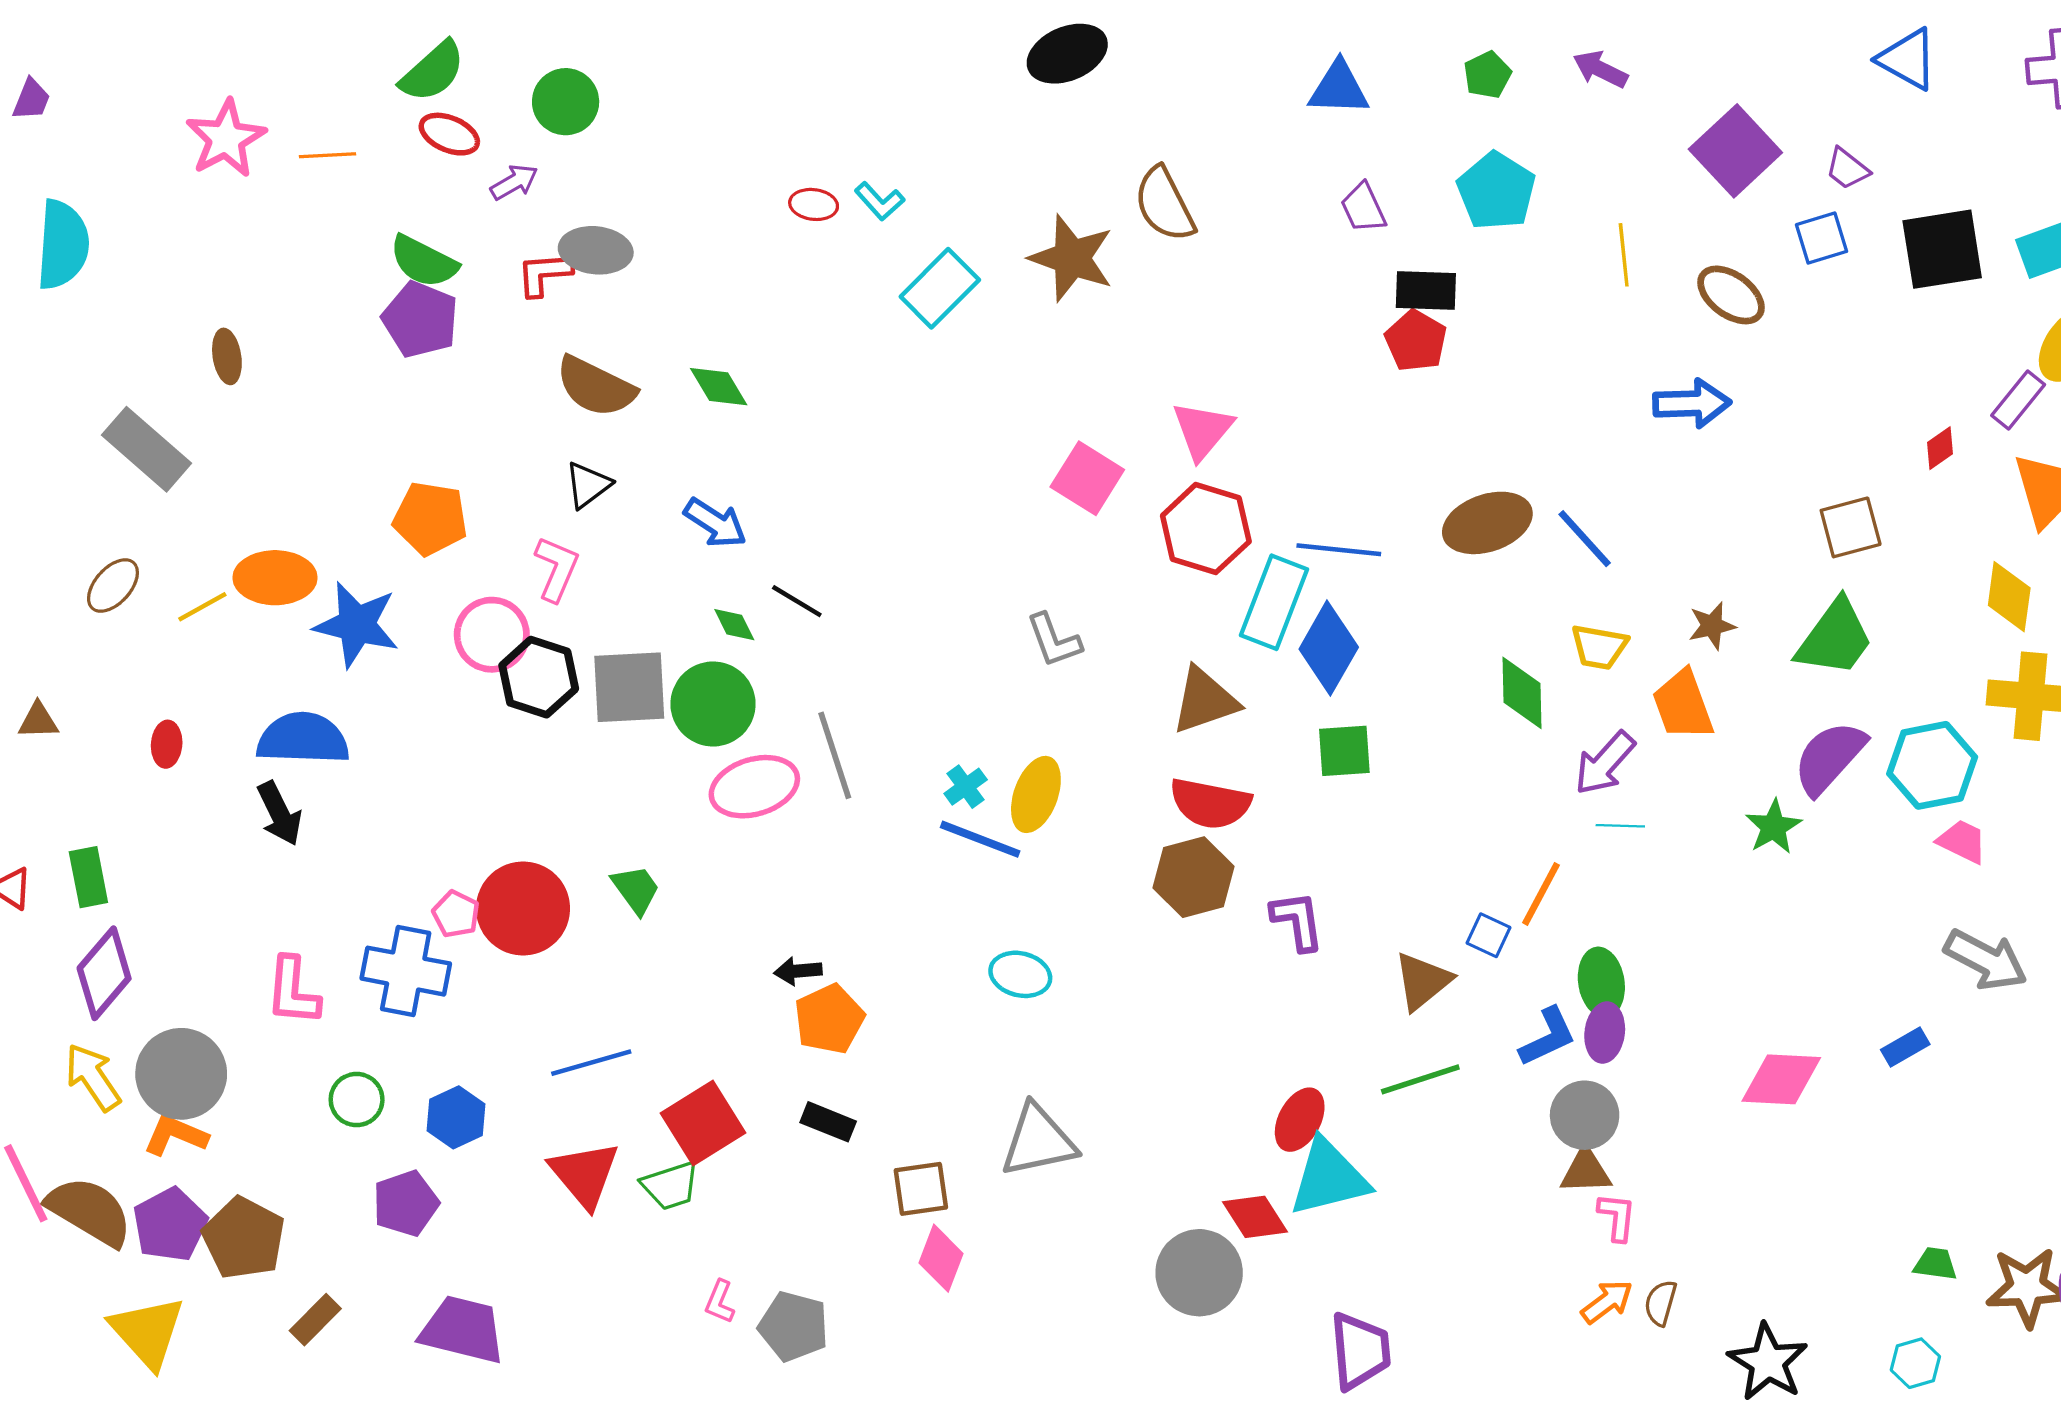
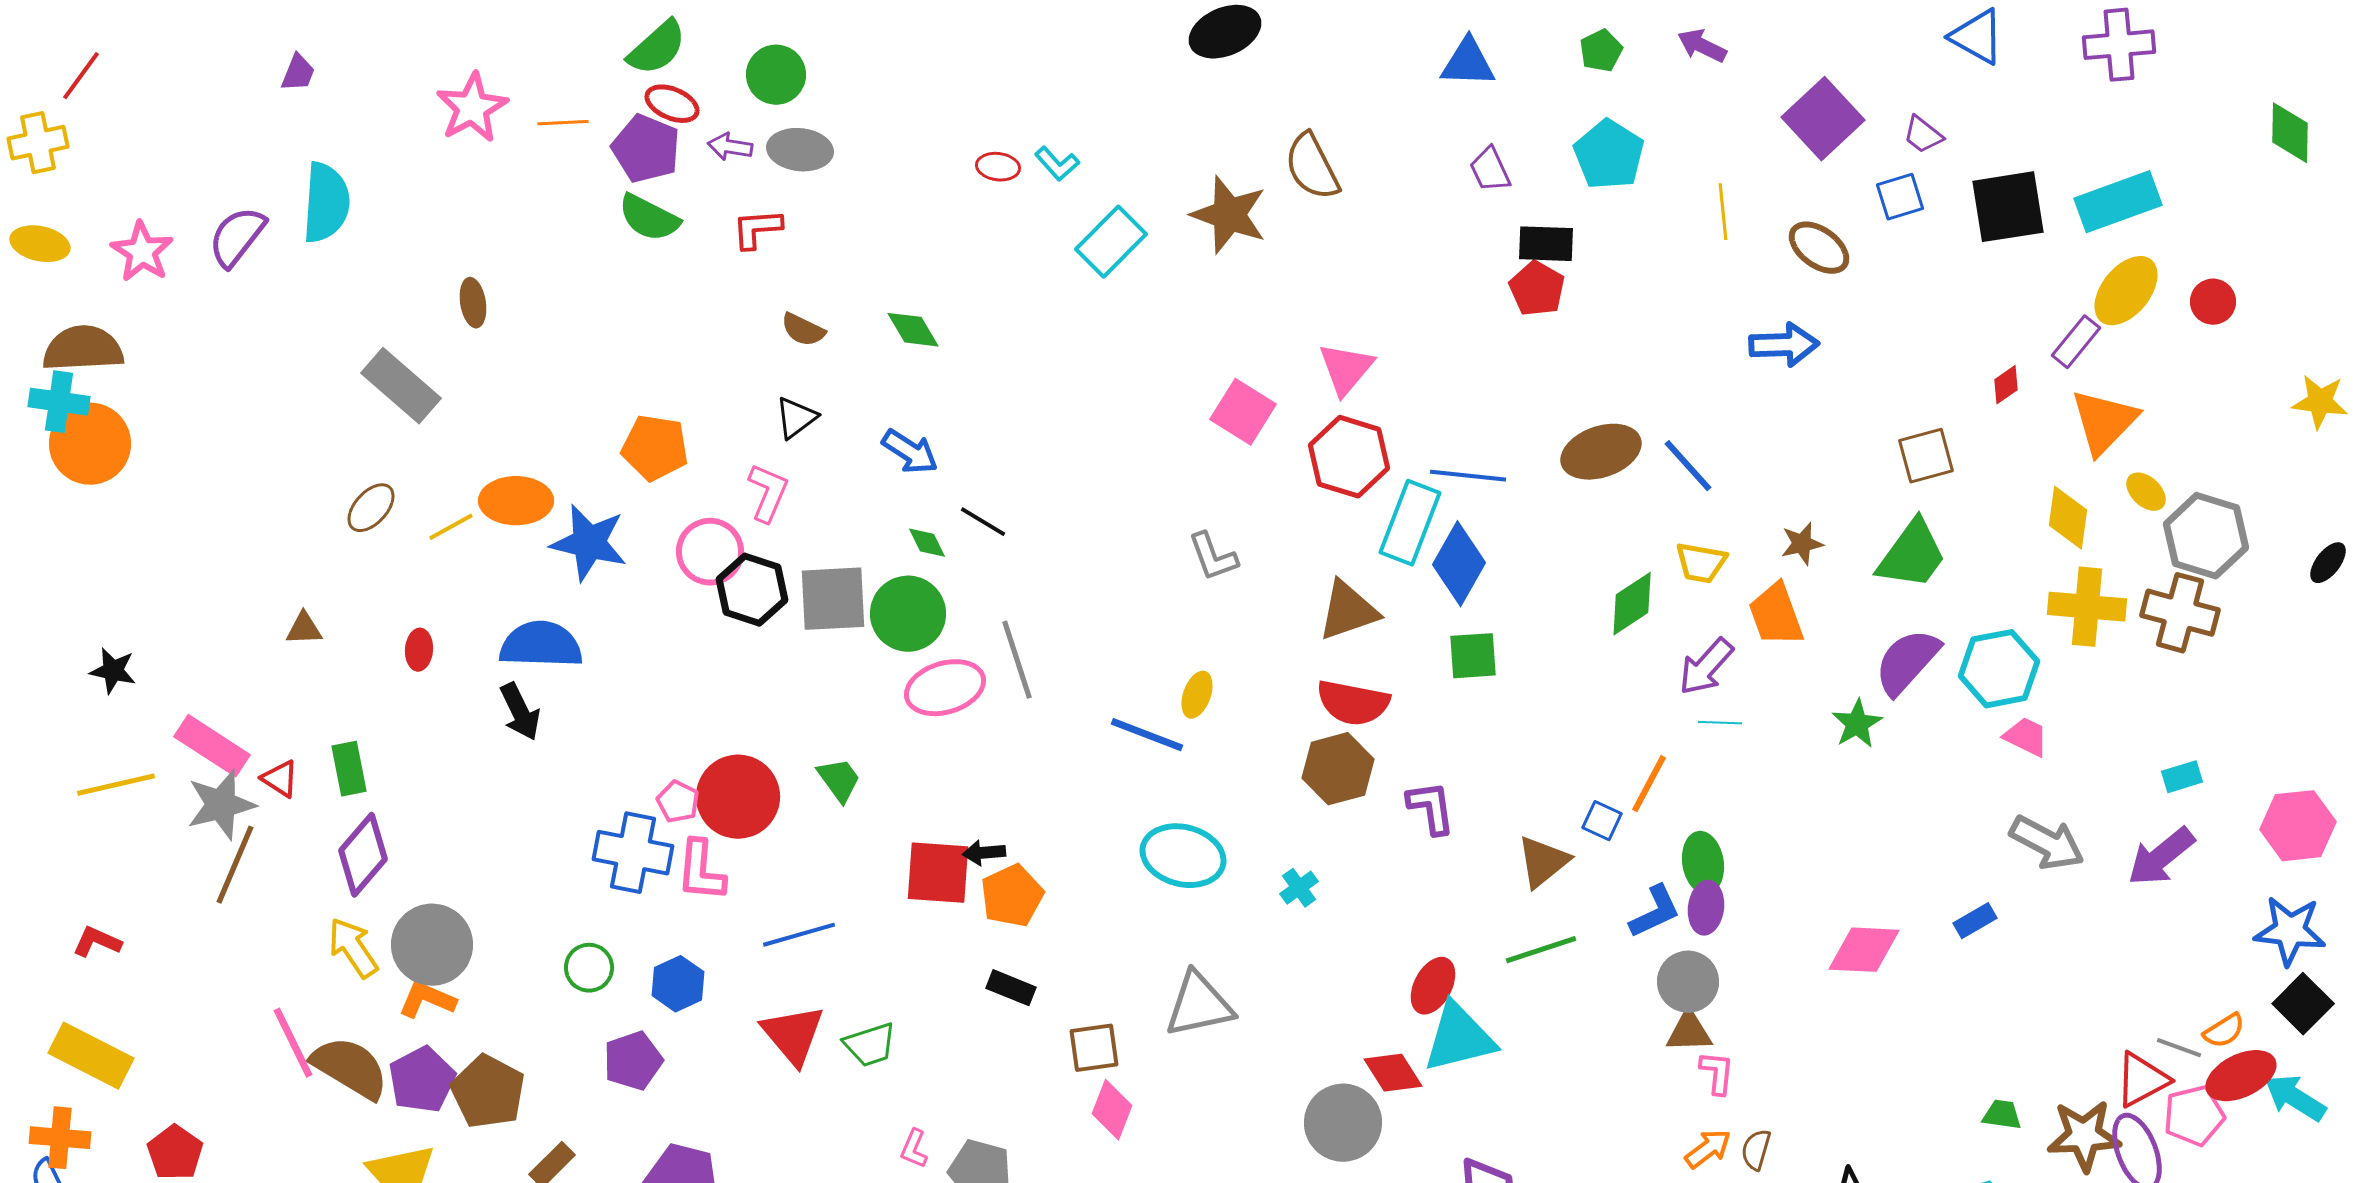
purple arrow: (514, 182) -> (730, 147), turned -141
gray ellipse: (596, 250) -> (800, 150), moved
purple pentagon: (420, 320) -> (646, 149), moved
brown semicircle: (596, 387) -> (803, 330), size x0.6
green diamond: (1522, 693) -> (1632, 604), turned 58
cyan cross: (966, 787) -> (1299, 888), moved
yellow ellipse: (1036, 794) -> (1197, 695), size x0.7
cyan ellipse: (1020, 974) -> (1183, 856), size x1.5
pink L-shape: (293, 991) -> (701, 871), moved
red square: (703, 1123) -> (938, 873), moved, turned 36

